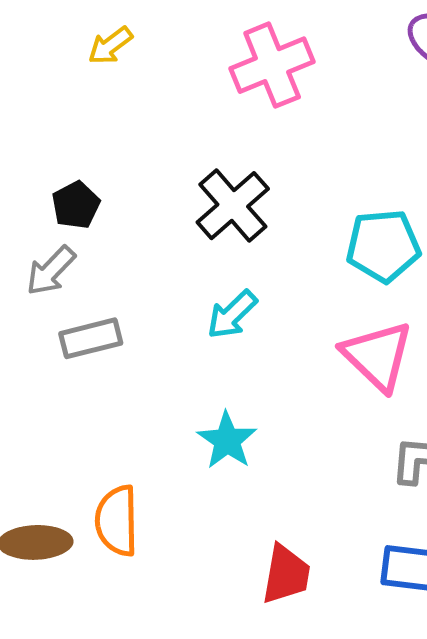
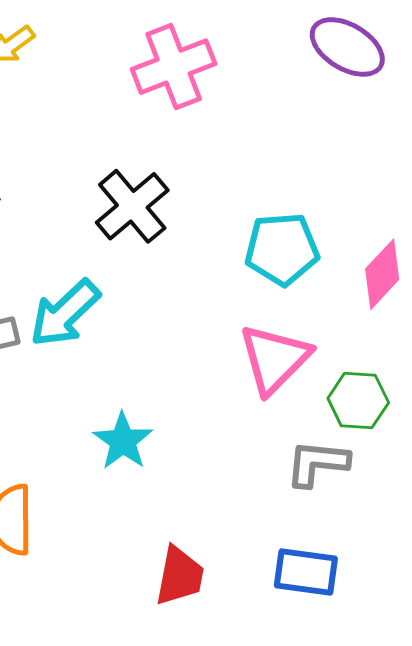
cyan arrow: (232, 315) -> (65, 313), moved, size x1.4
pink triangle: (377, 356) -> (274, 359), turned 30

